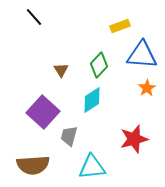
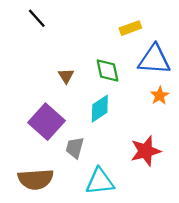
green diamond: (99, 65) -> (107, 70), turned -55

